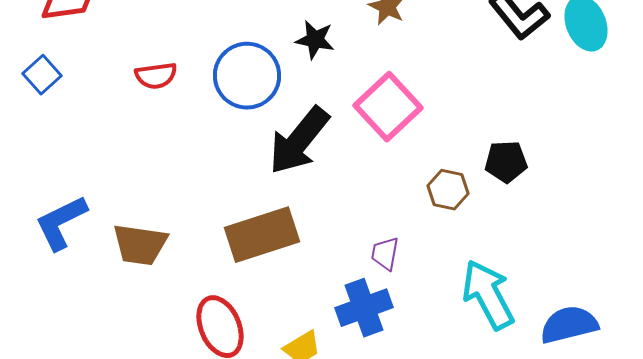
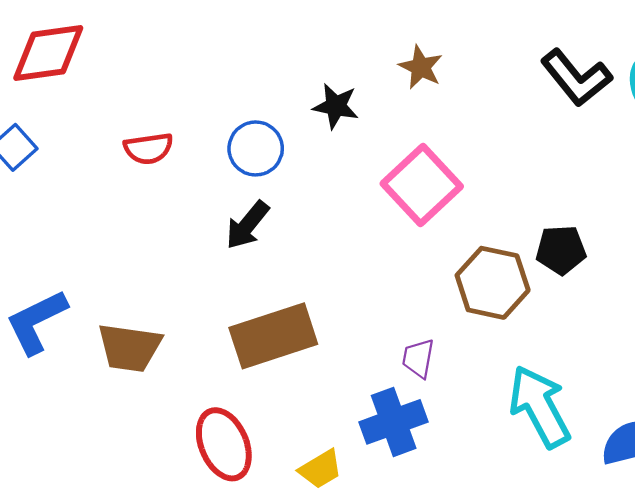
blue circle: (247, 76) -> (256, 148), size x0.7
black arrow: (299, 141) -> (247, 225), moved, size x0.6
brown hexagon: (448, 190) -> (493, 283), size x1.5

